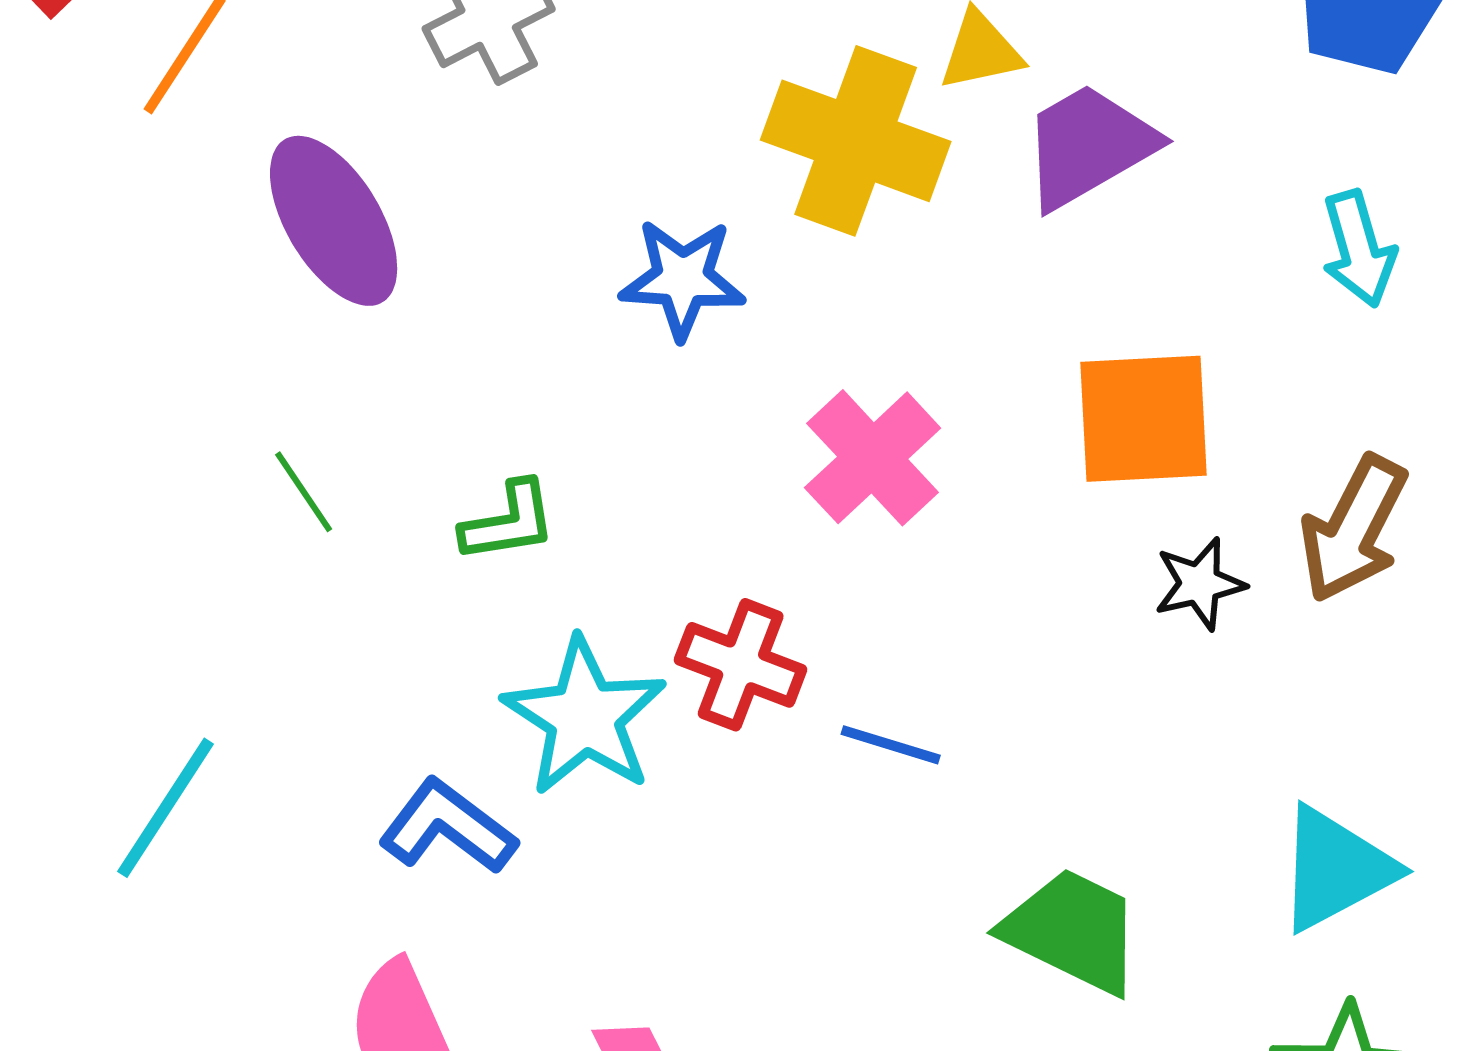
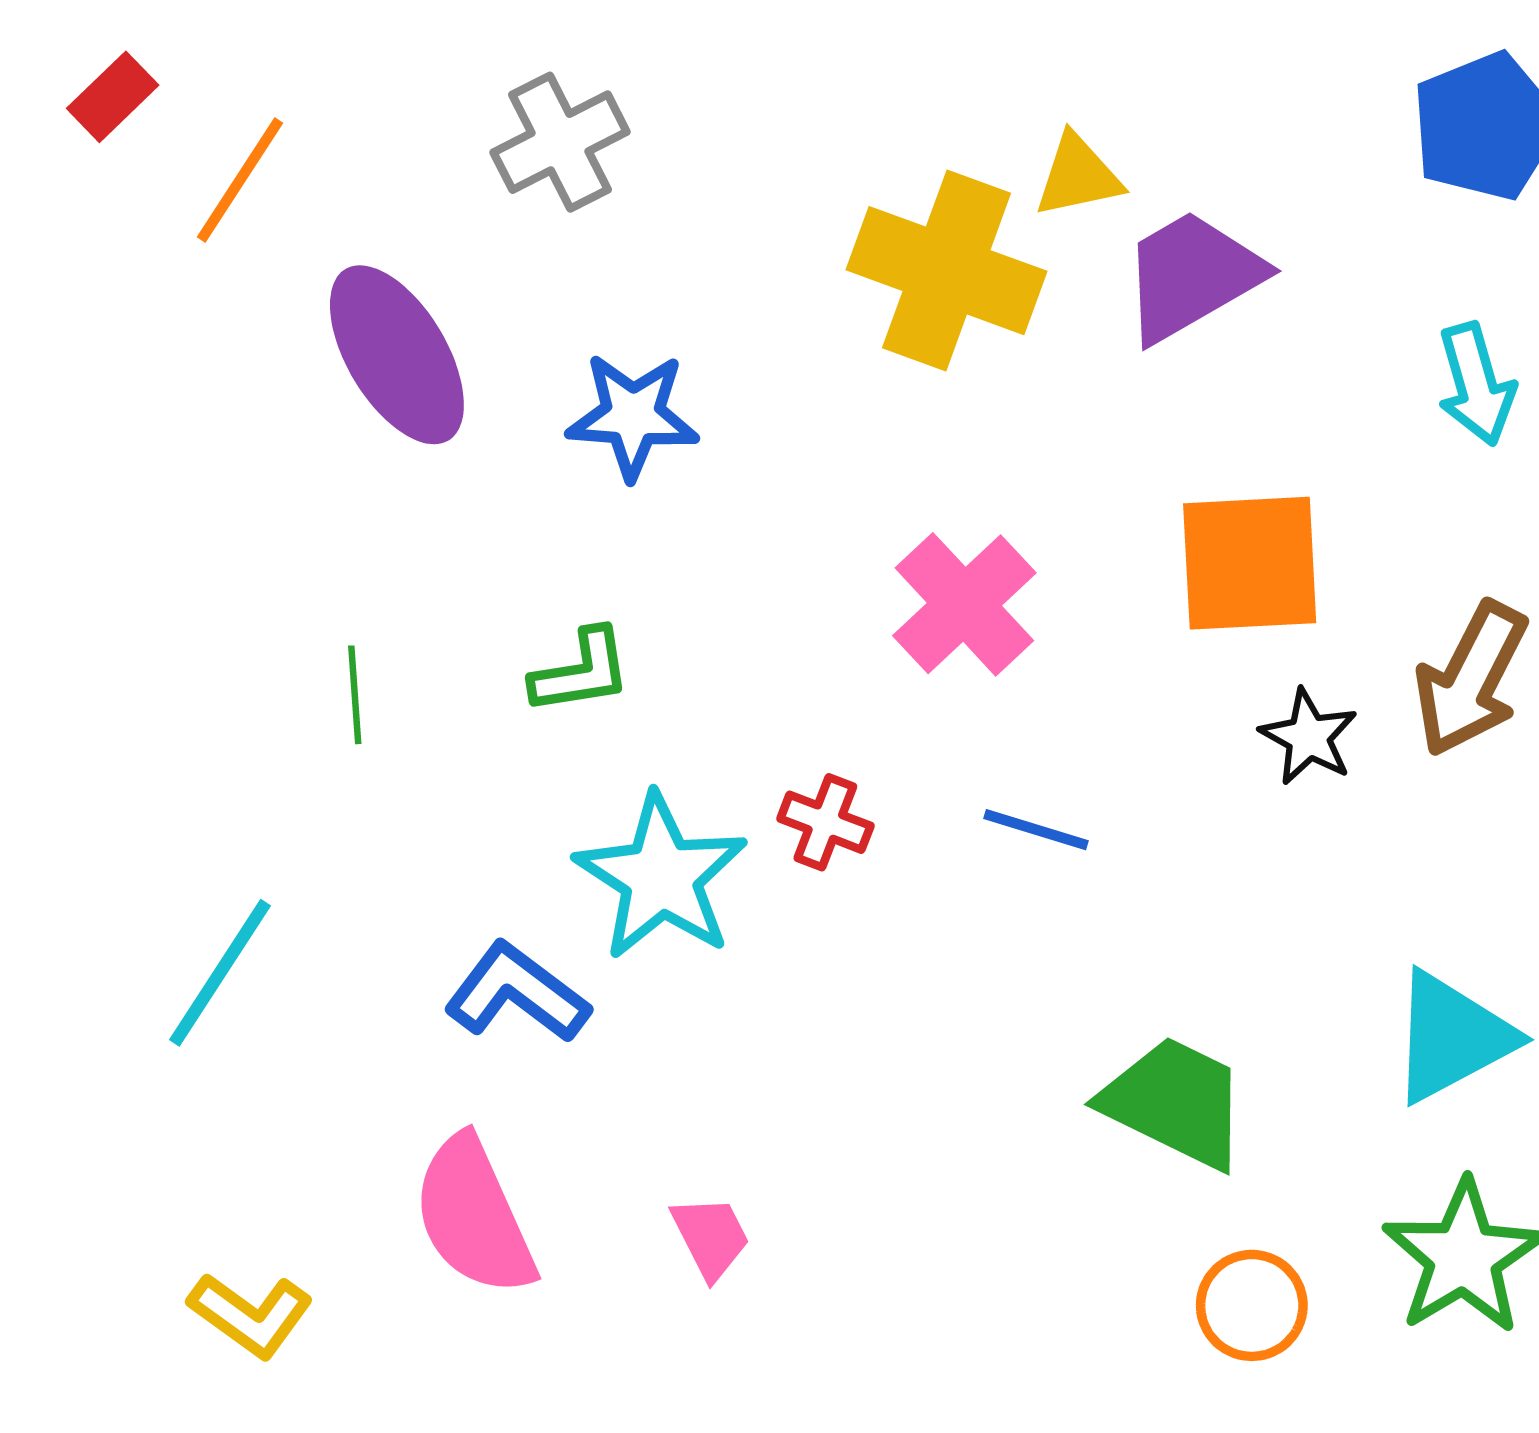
blue star: (683, 279) -> (633, 416), moved
green line: (304, 492) -> (355, 695), moved, turned 30
black star: (1200, 584) -> (1309, 737), turned -30
red cross: (741, 665) -> (825, 822), size x0.7
blue line: (891, 745) -> (1036, 830), moved

